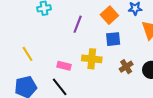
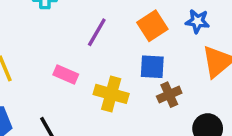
pink rectangle: (64, 66) -> (66, 74), moved
brown cross: (126, 67) -> (169, 95), moved

